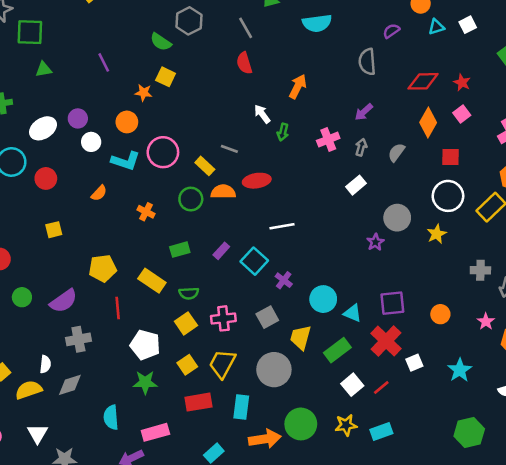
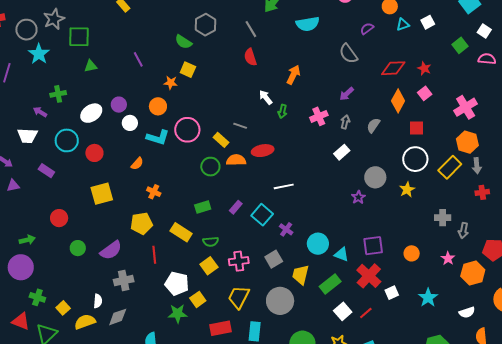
gray semicircle: (367, 62) -> (348, 54), turned -30
orange cross: (146, 212) -> (154, 192), moved
yellow square: (54, 230) -> (102, 194), size x1.6
yellow square: (187, 365) -> (198, 299), moved

